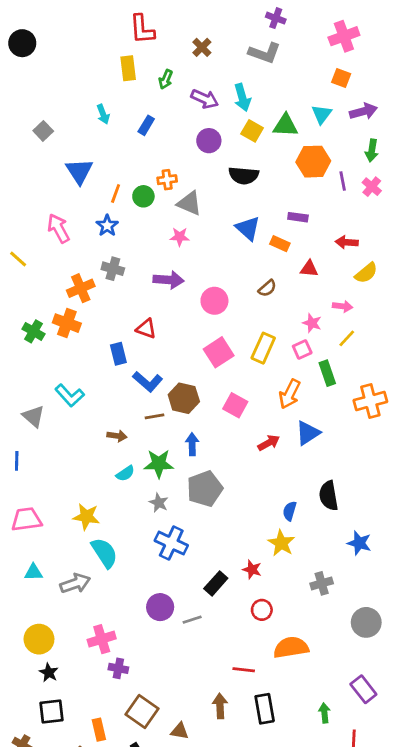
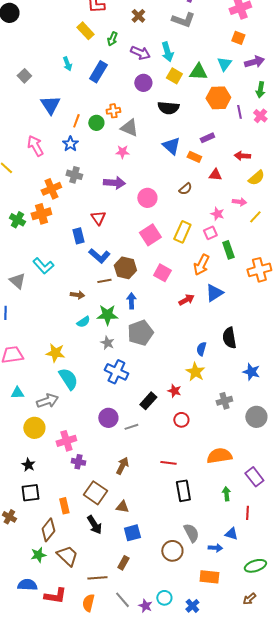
yellow rectangle: (128, 68) -> (85, 31), turned -36
blue rectangle: (146, 125) -> (98, 72), size x1.5
purple rectangle: (298, 217) -> (207, 138), turned -32
orange cross: (67, 323) -> (41, 214), turned -36
red triangle: (146, 329) -> (98, 218), turned 35
yellow line: (347, 338) -> (255, 217), moved
gray circle: (366, 622) -> (256, 417), moved
yellow circle: (39, 639) -> (34, 428), moved
orange semicircle: (291, 647) -> (219, 456), moved
brown arrow: (220, 706) -> (122, 466), moved, turned 30

